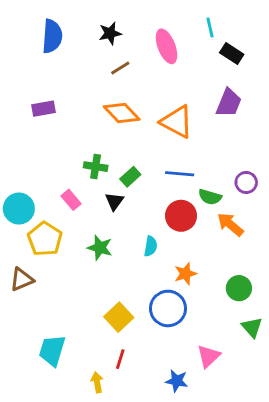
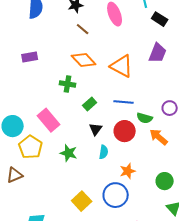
brown line: (120, 68) -> (83, 29), turned 72
green cross: (96, 167) -> (68, 84), moved
pink rectangle: (71, 200) -> (49, 120), size x1.6
black triangle: (114, 201) -> (96, 129), moved

